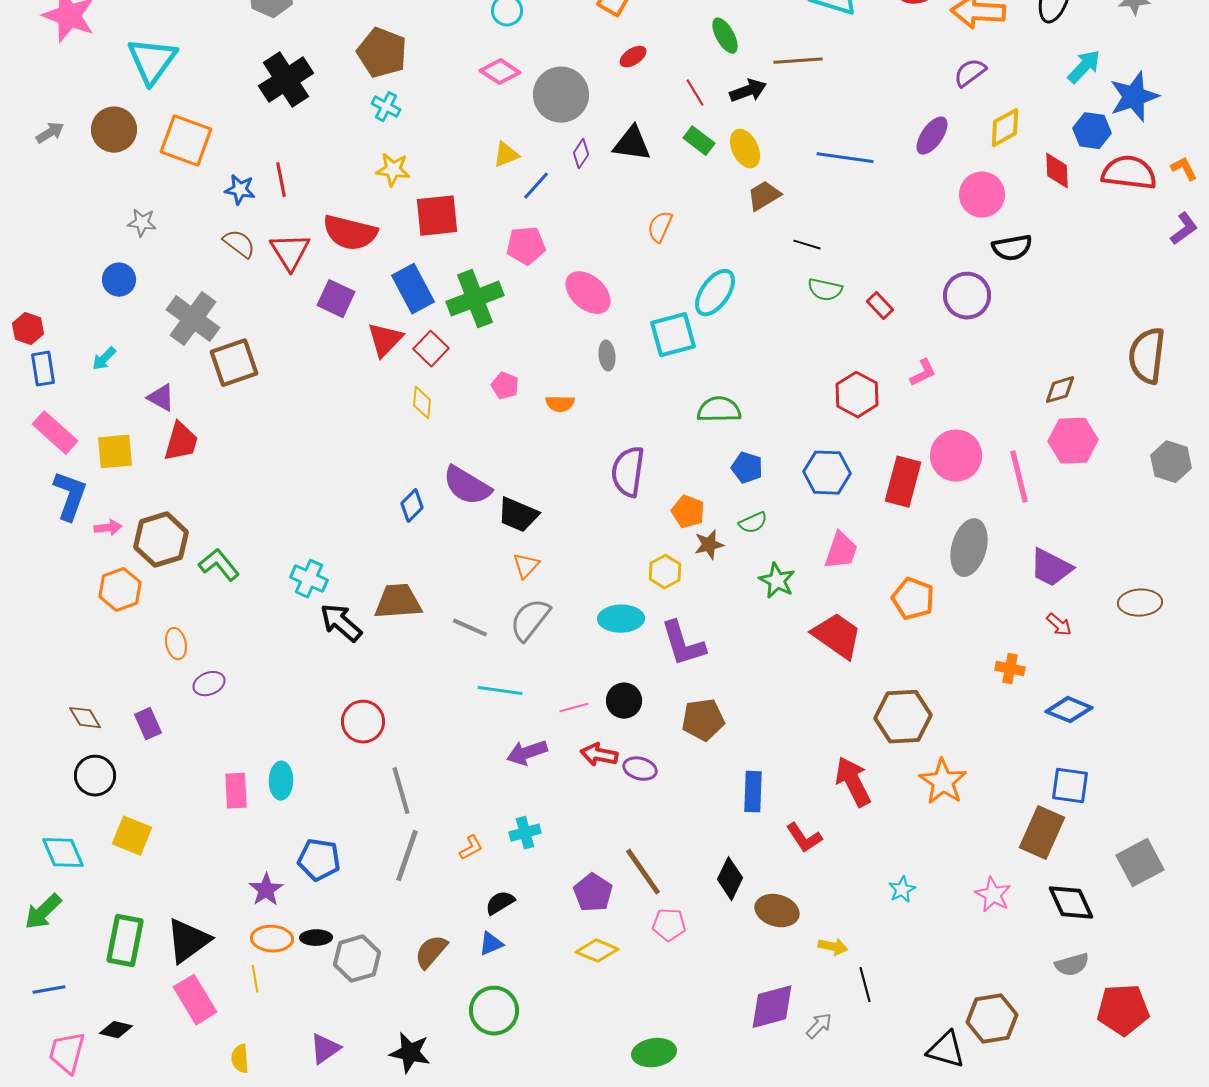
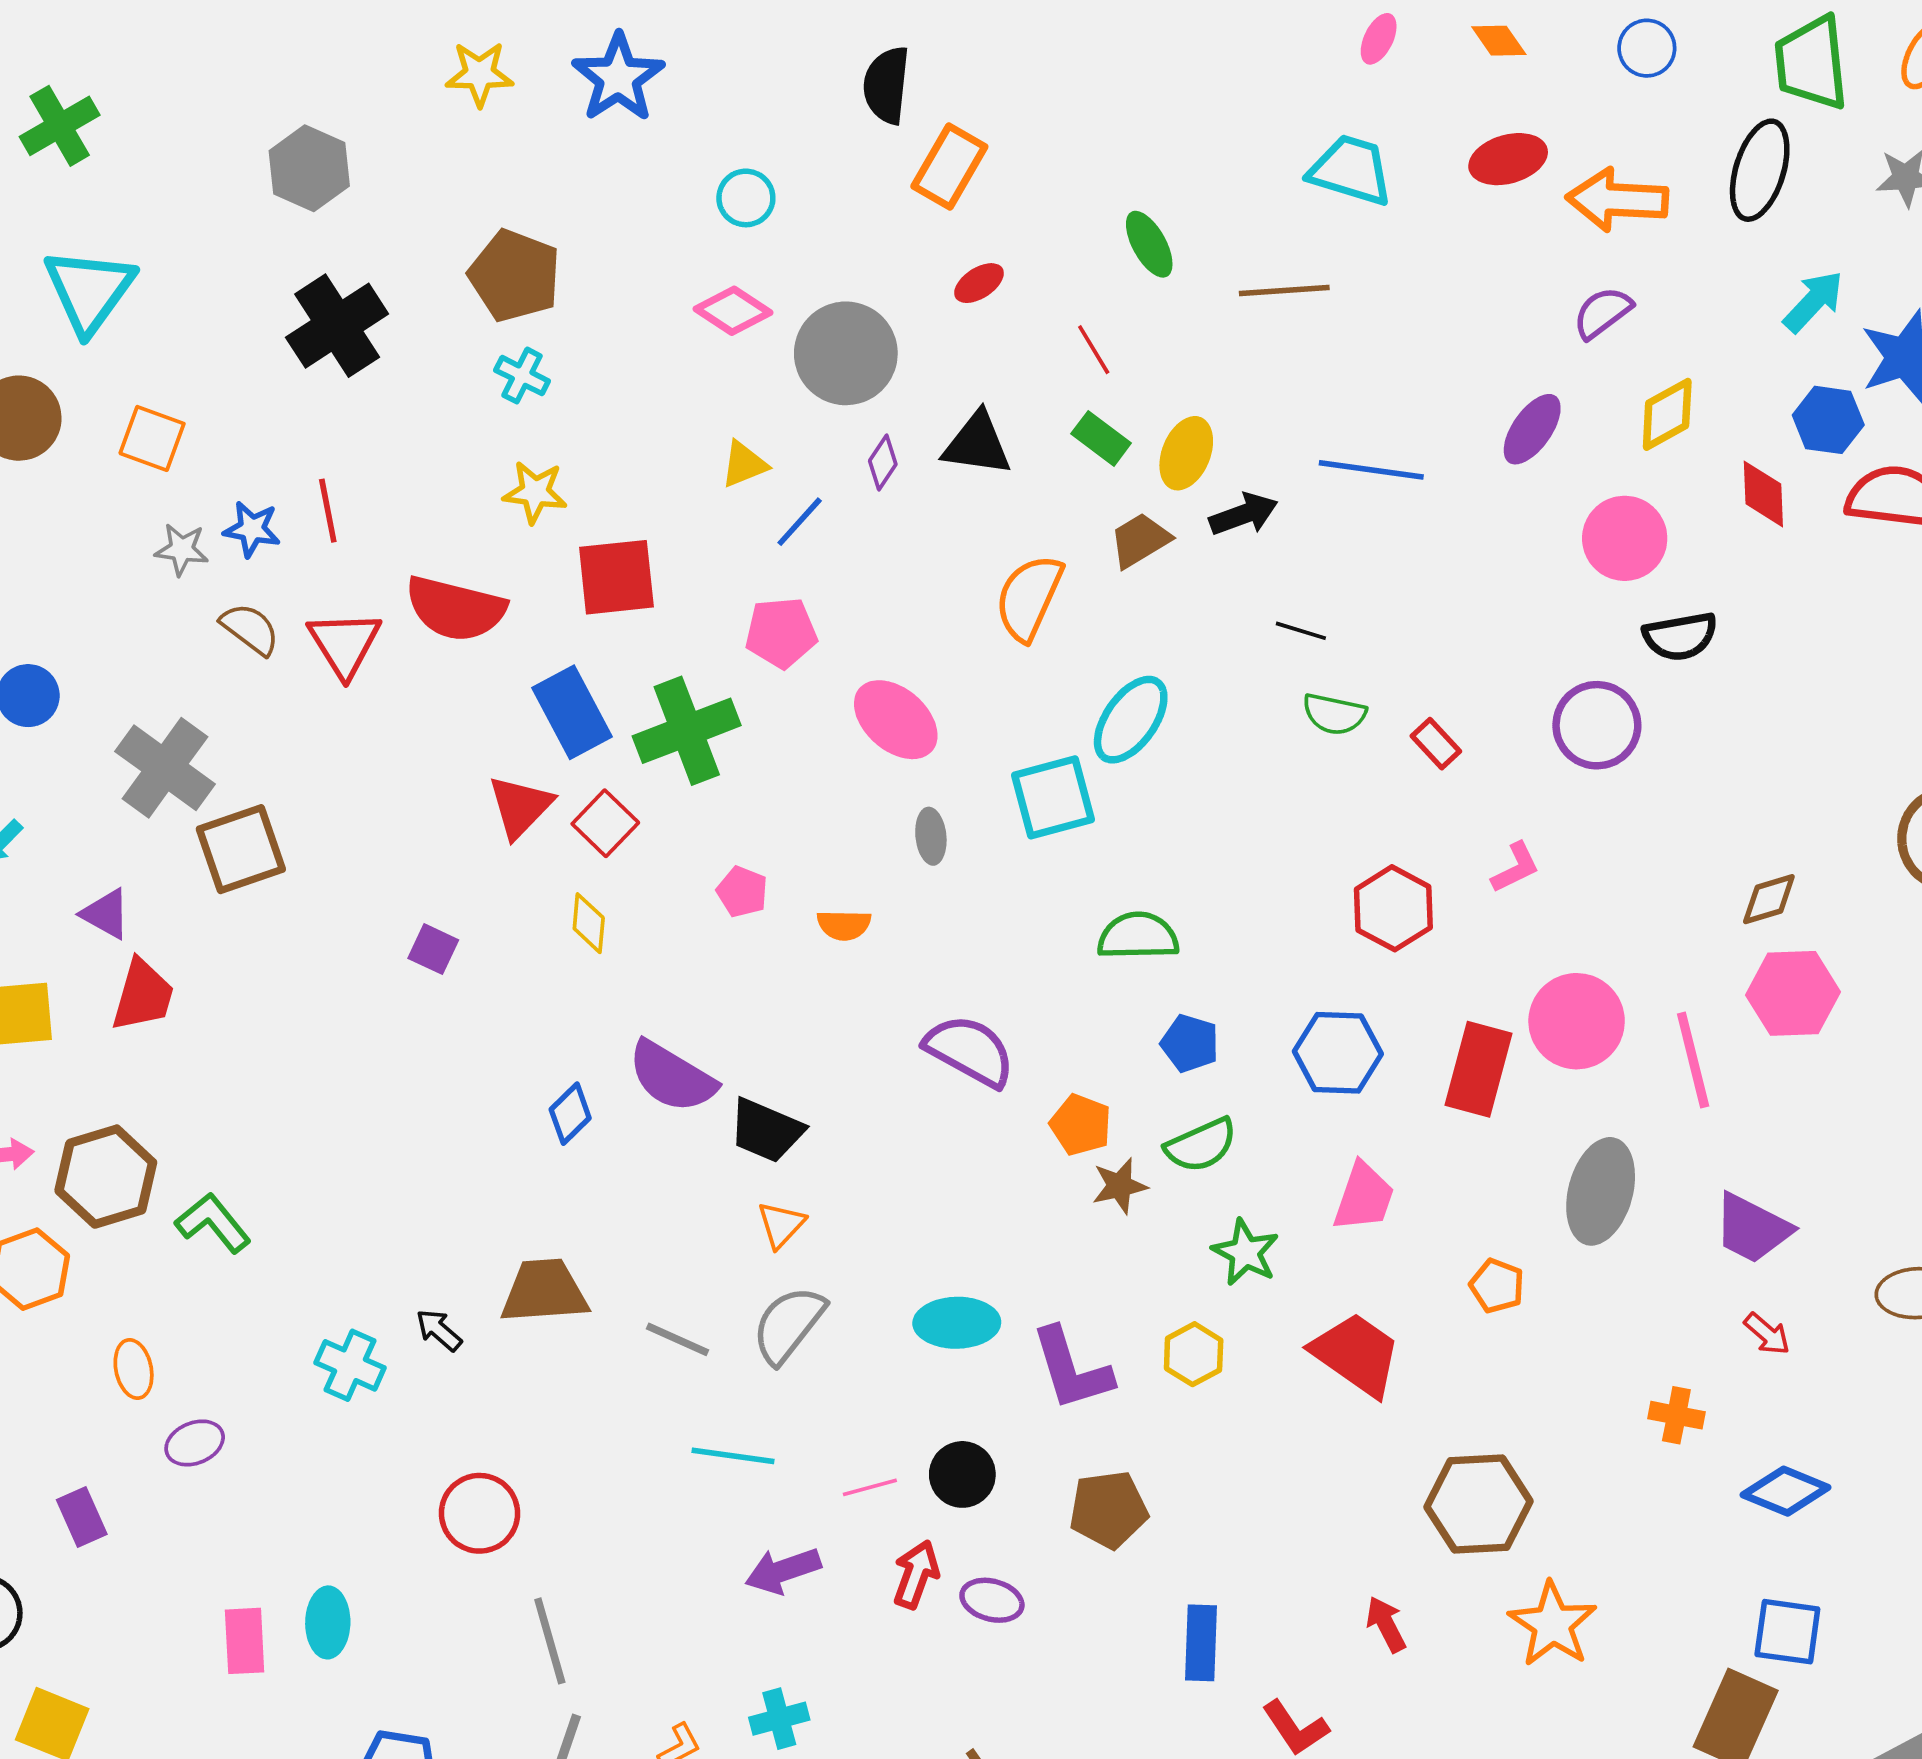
black arrow: (748, 91) -> (1244, 514), moved
orange square: (186, 141) -> (152, 438), size x0.7
yellow ellipse: (745, 149) -> (1186, 453), turned 48
brown trapezoid: (764, 196) -> (1140, 540), moved
gray star: (142, 223) -> (182, 549), moved
orange semicircle: (660, 227) -> (1029, 598), size x1.5
purple square: (336, 299) -> (433, 949), moved, size x0.7
purple semicircle: (628, 472) -> (970, 1051), turned 111
green semicircle: (753, 523) -> (1201, 1145), size x1.4
yellow hexagon: (665, 572) -> (1194, 1354), moved
cyan cross: (309, 579) -> (350, 1365), moved
orange pentagon: (913, 599) -> (1497, 1286), size x0.7
black arrow: (341, 623) -> (439, 1330), size x0.6
red arrow: (599, 755) -> (916, 1574), turned 99
red arrow: (853, 782) -> (1386, 1624), size x0.6

